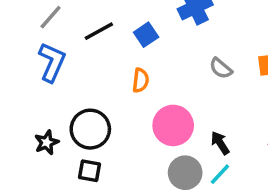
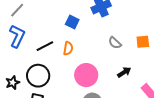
black line: (99, 31) -> (45, 46), moved
blue square: (146, 35) -> (72, 22), turned -32
black arrow: (220, 143) -> (124, 72), moved, turned 88

